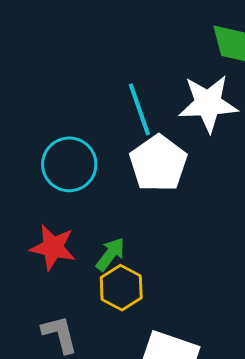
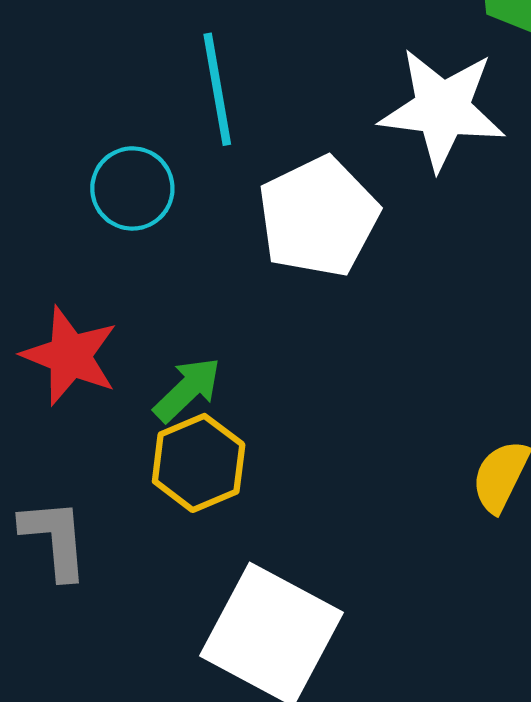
cyan line: (139, 109) -> (217, 89), moved
cyan circle: (69, 164) -> (132, 188), size x0.7

